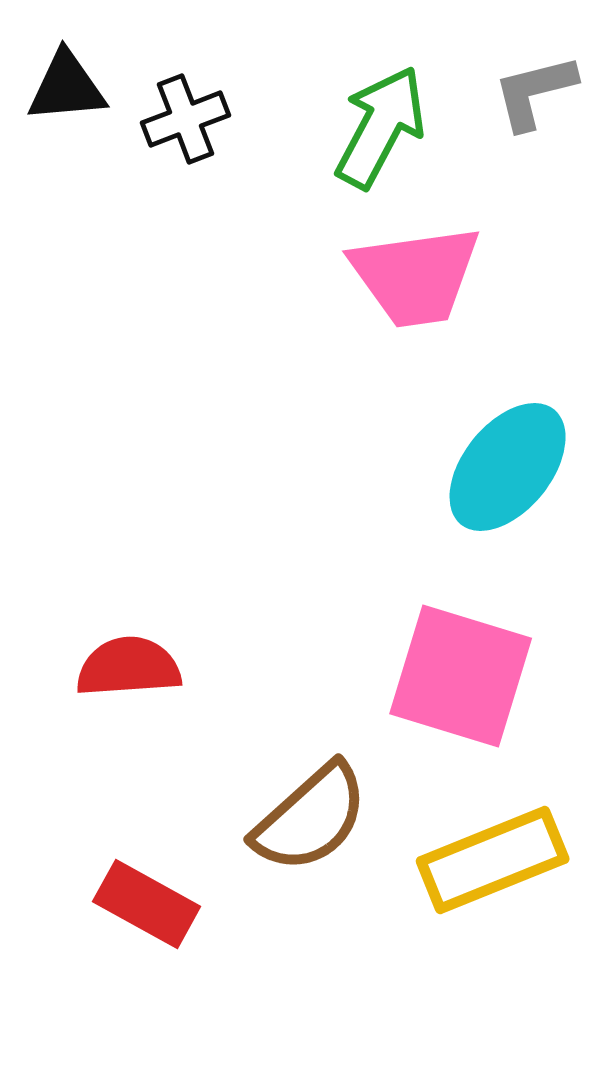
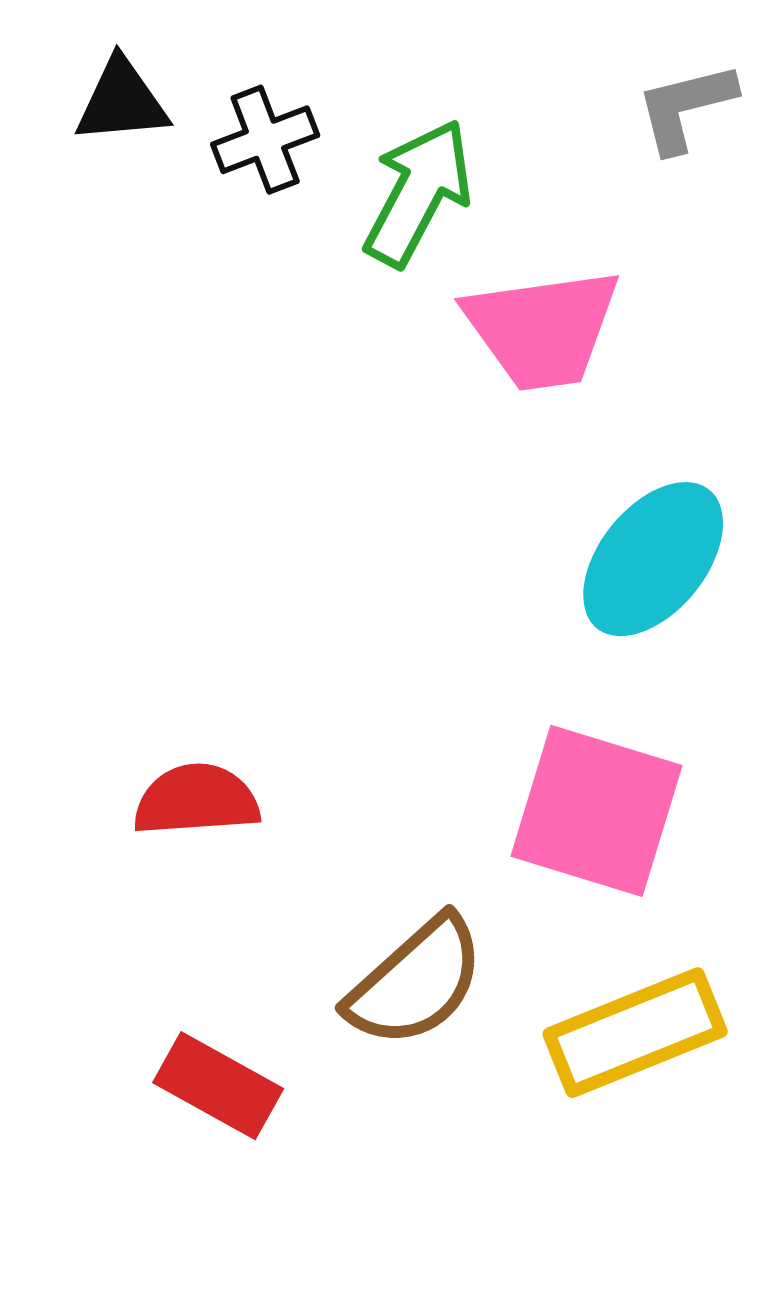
green arrow: (381, 127) -> (418, 193), moved

